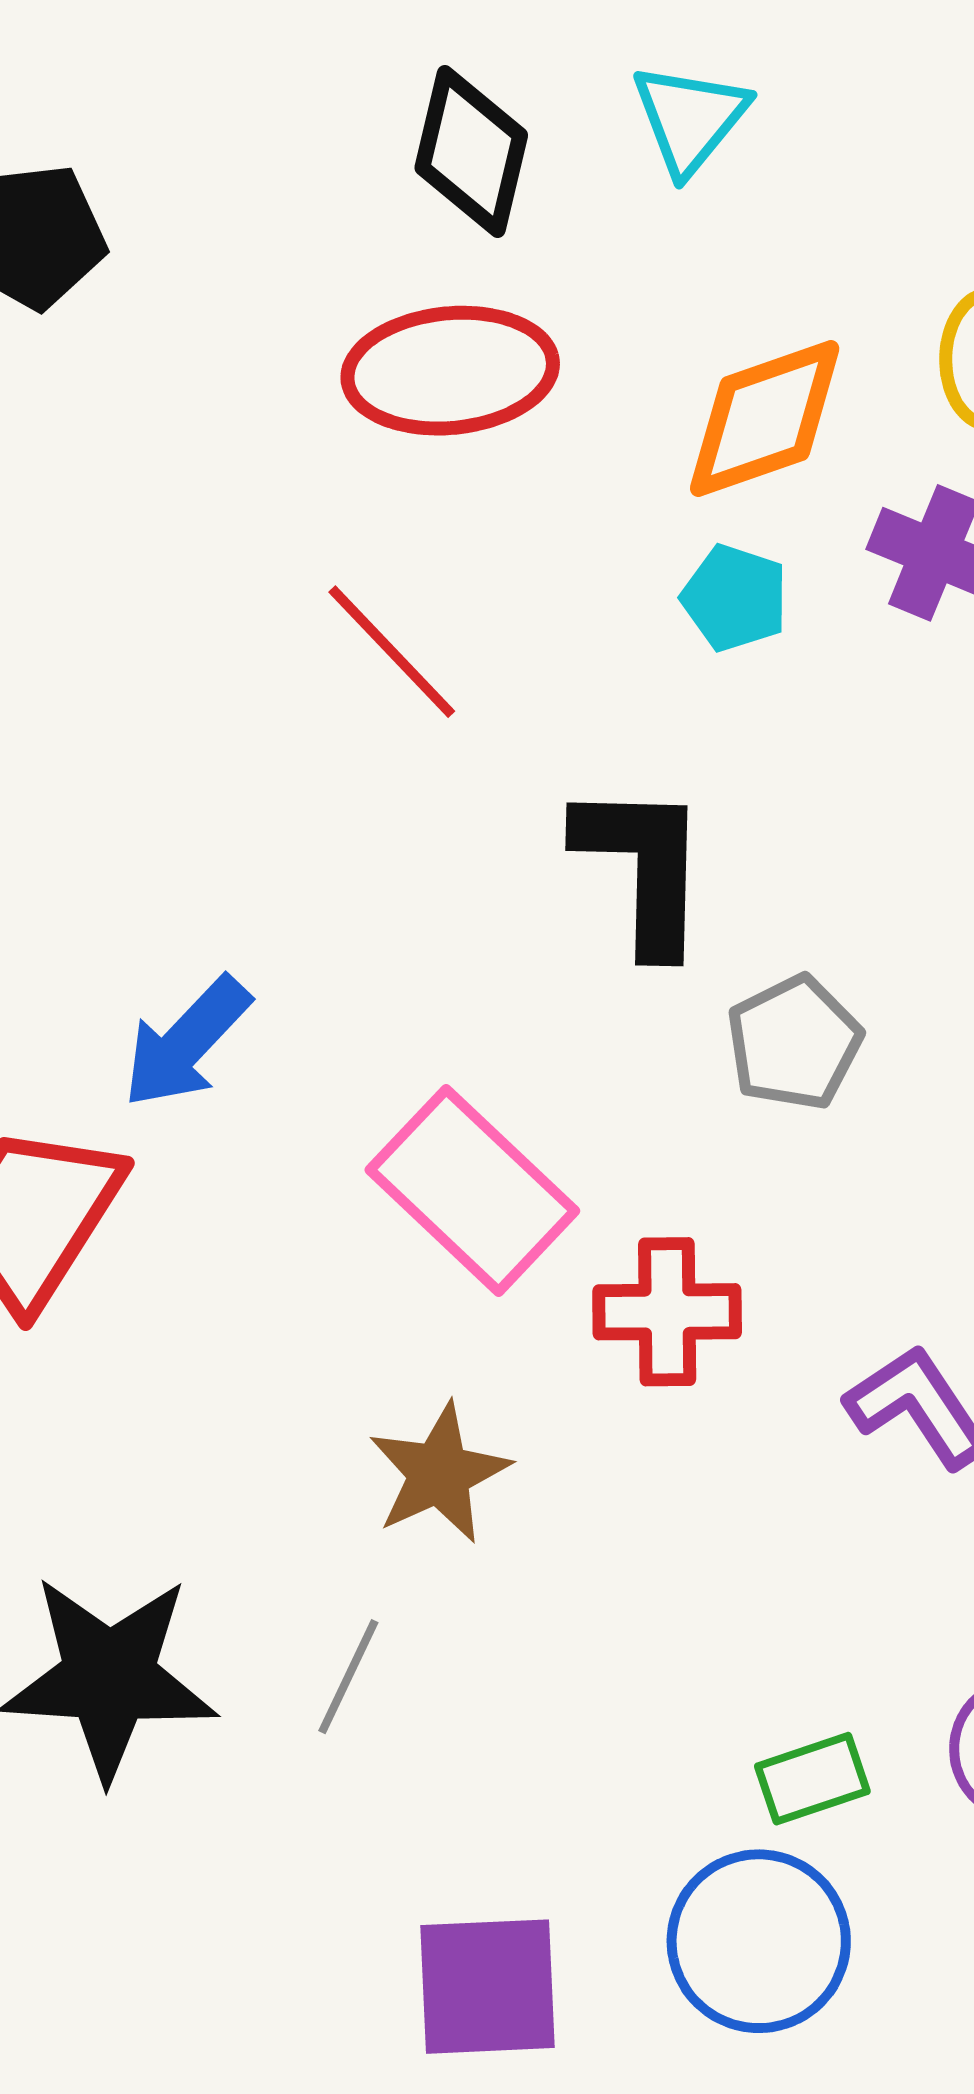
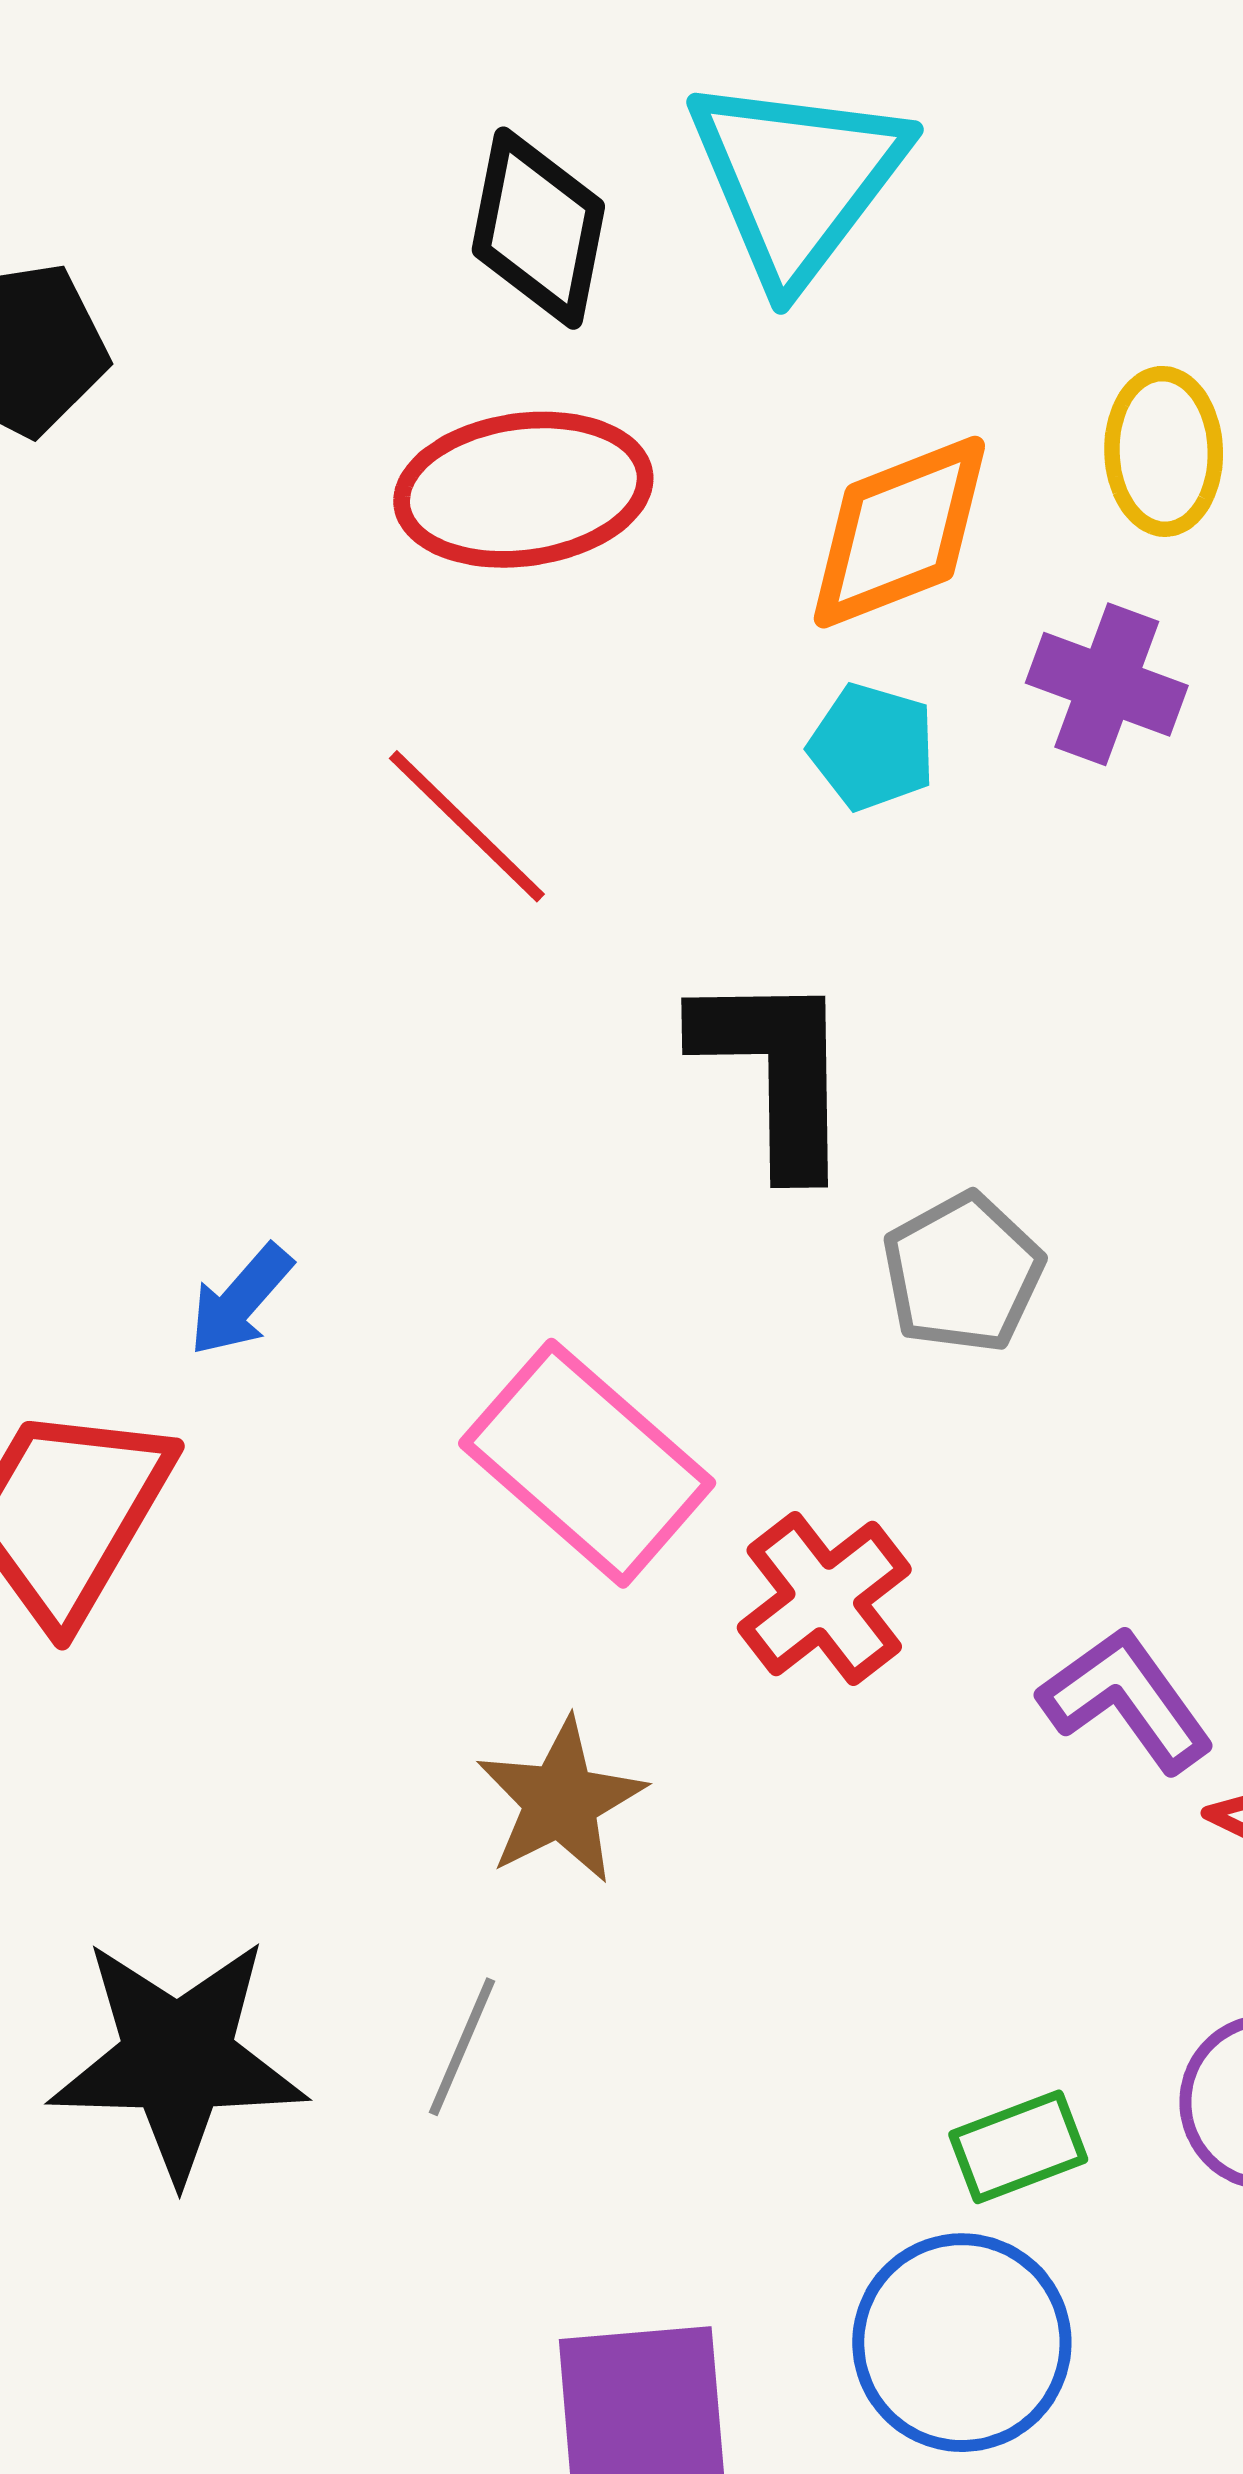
cyan triangle: (690, 118) -> (797, 179), size x1.6
blue arrow: (186, 1042) -> (240, 1300), size x0.7
red cross: (667, 1312) -> (824, 1599), turned -35

